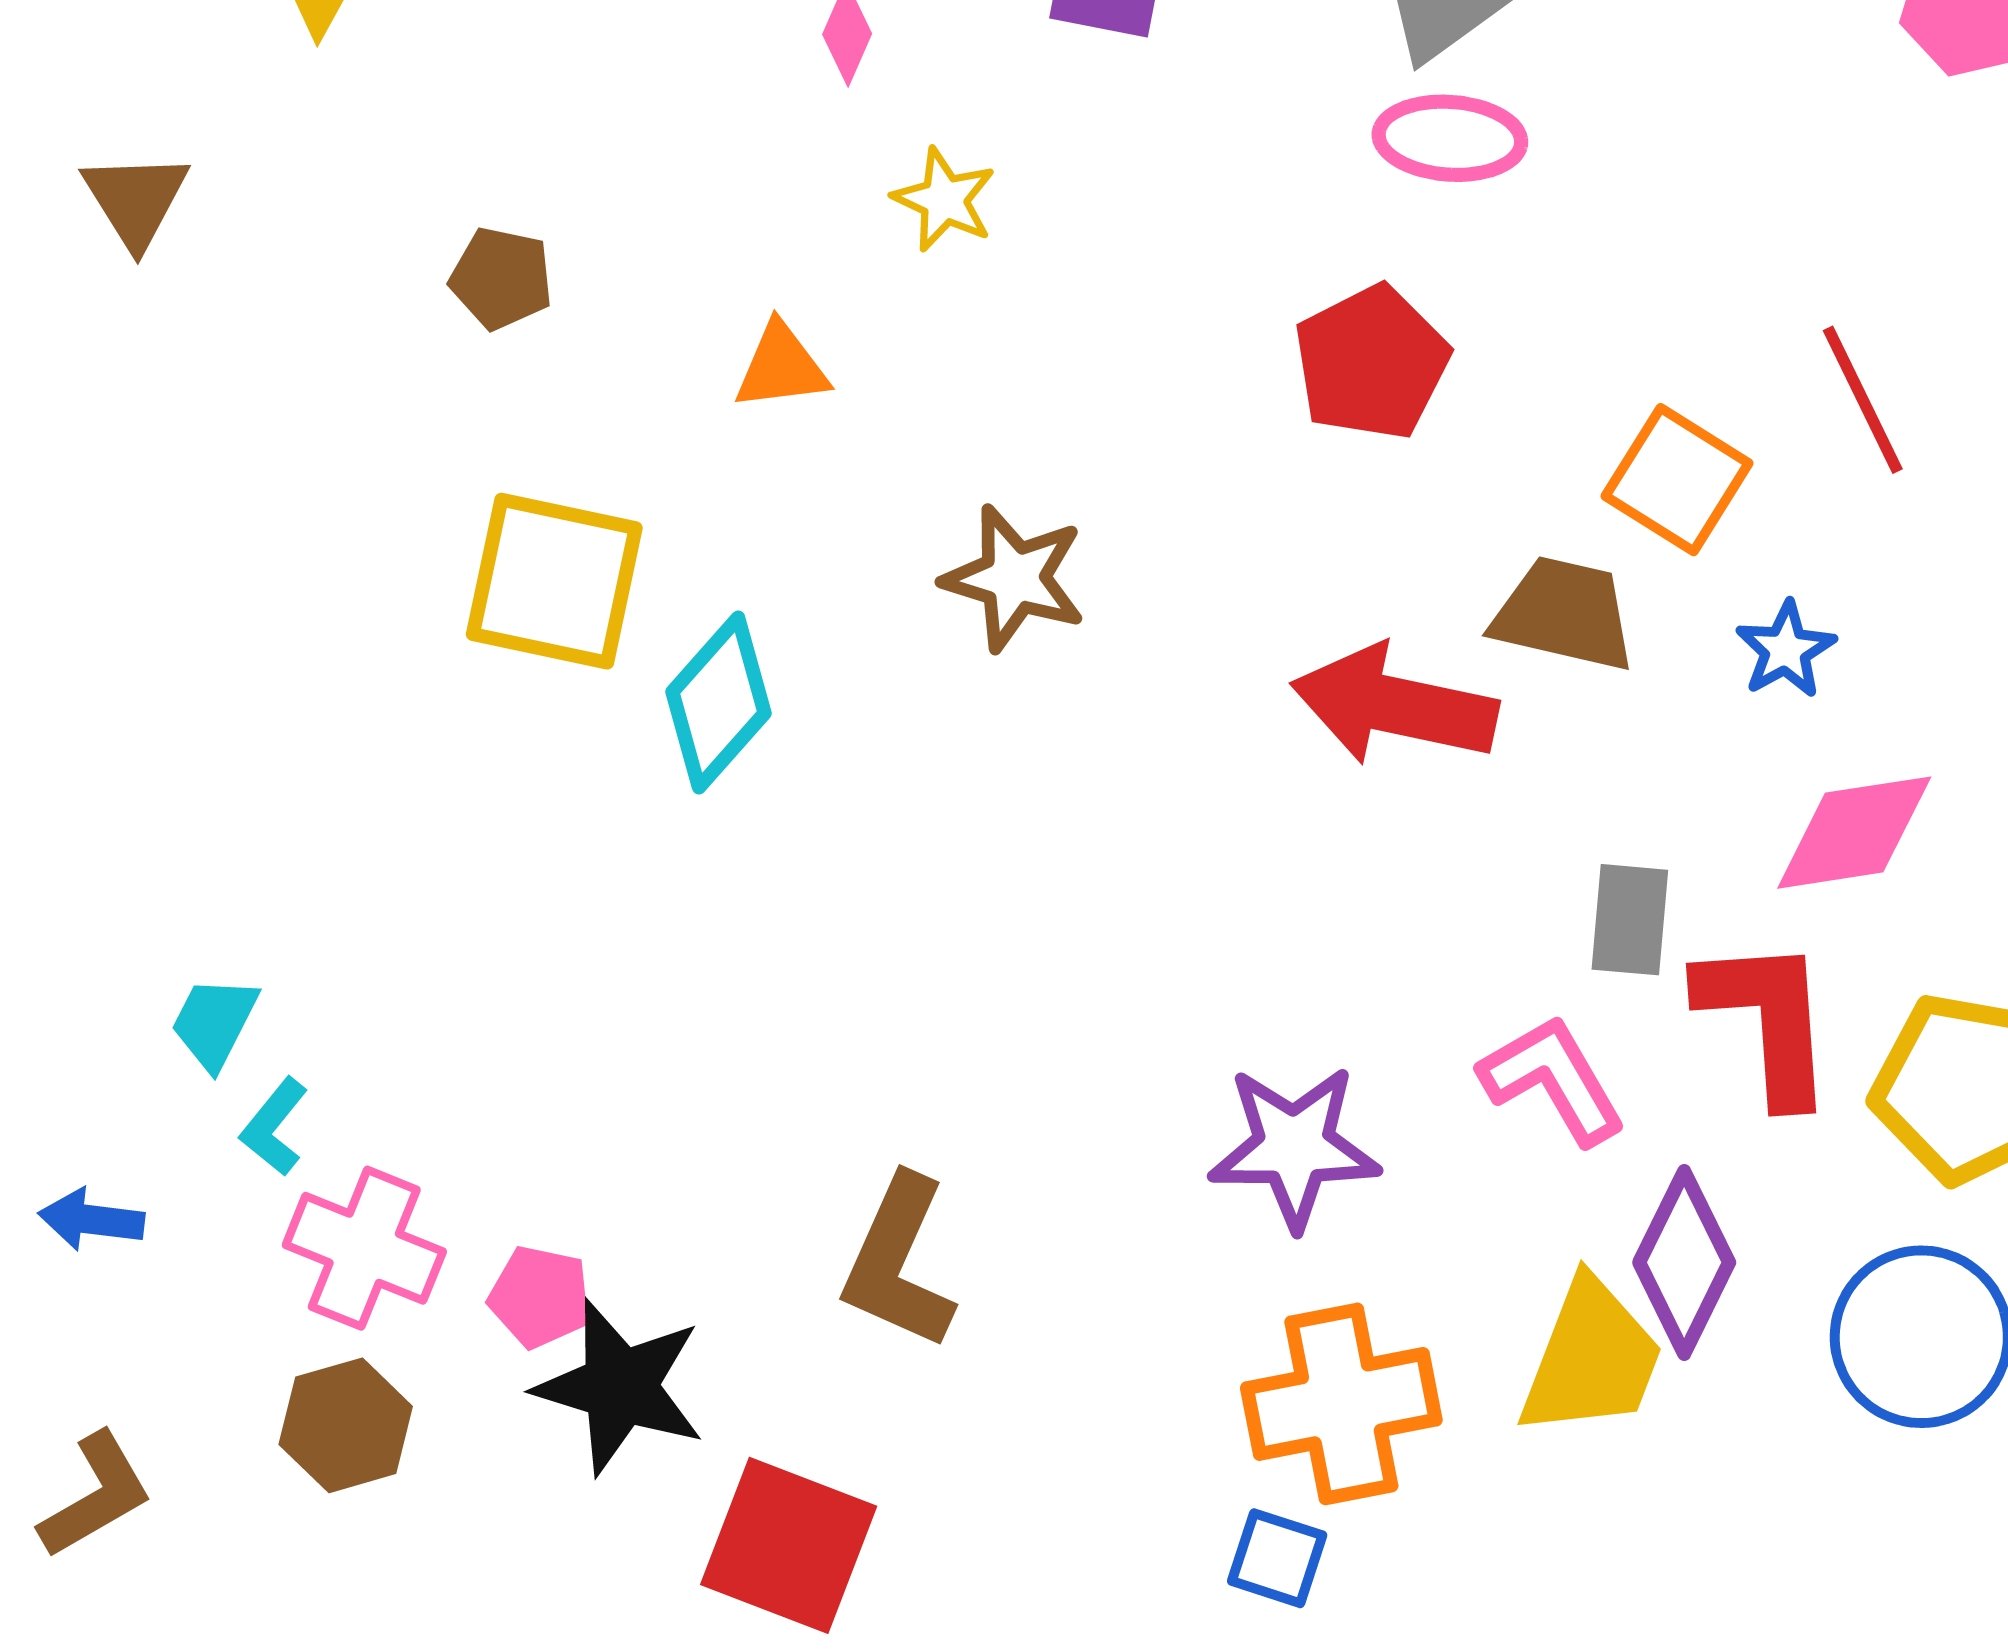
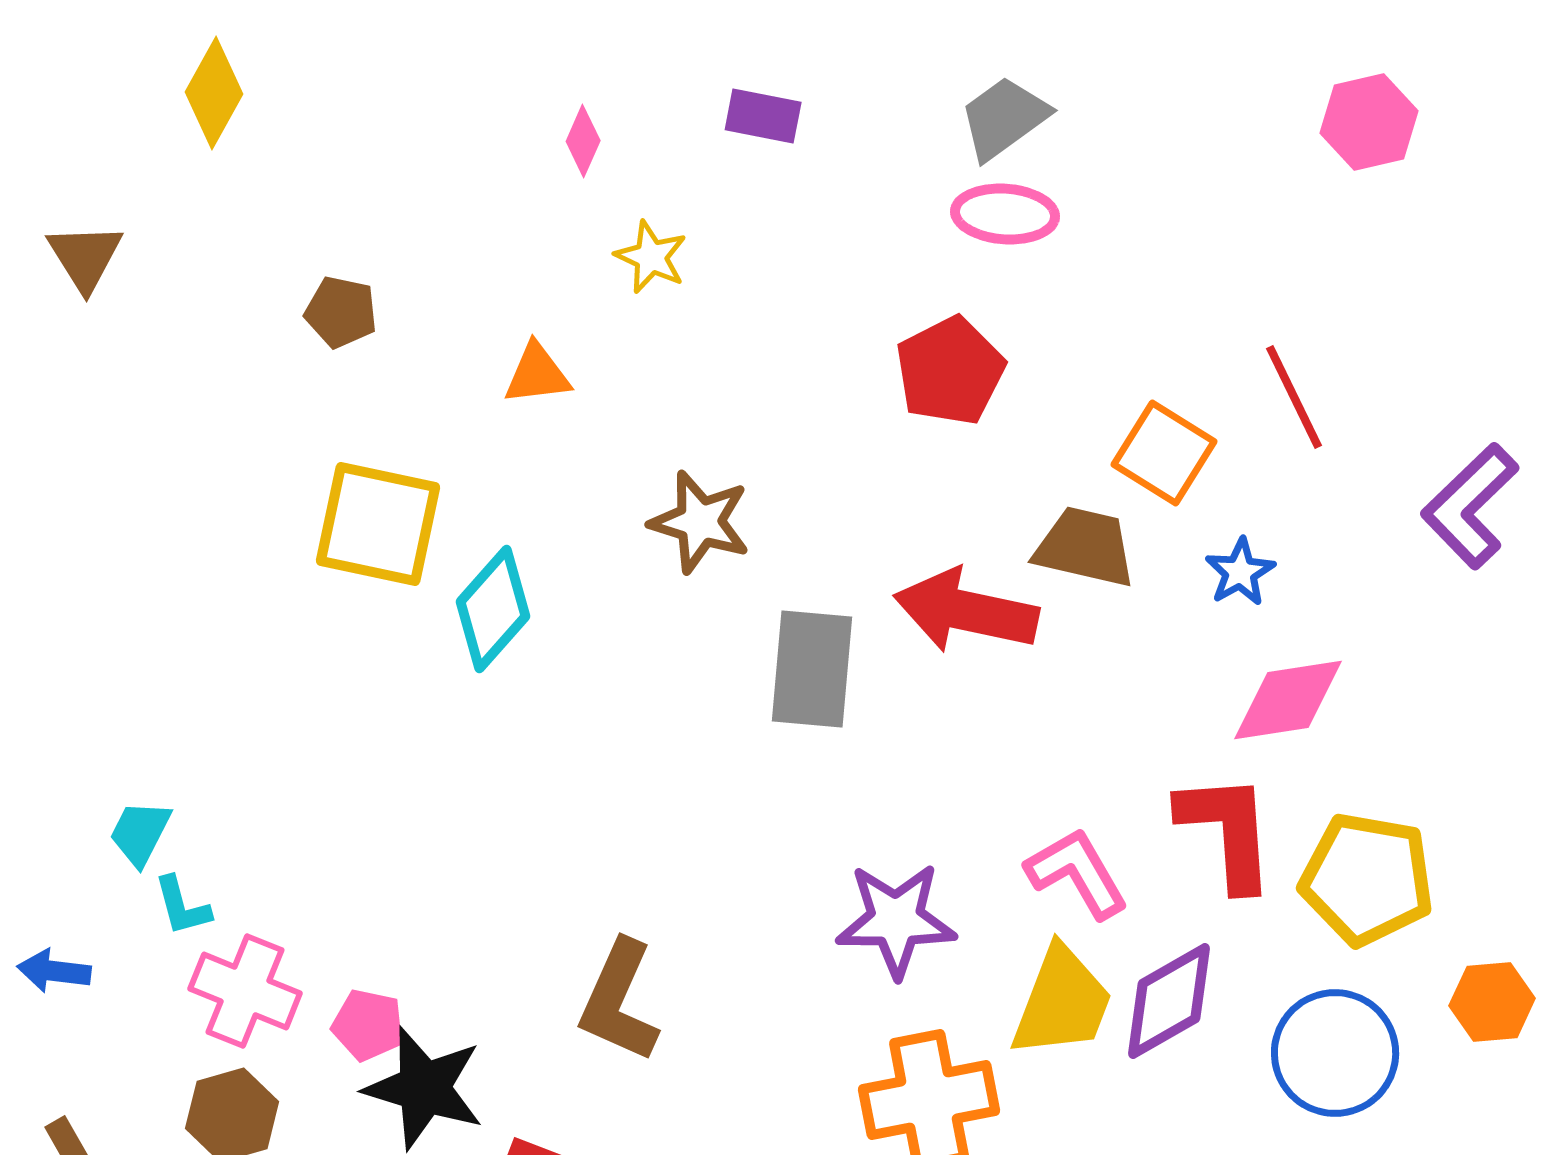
gray rectangle: (1630, 920) -> (812, 669), moved, size x1.5
cyan L-shape: (274, 1127) -> (182, 906), turned -54
purple diamond: (1684, 1262) -> (1169, 1001), turned 34
yellow trapezoid: (1591, 1358) -> (1062, 1002), moved

